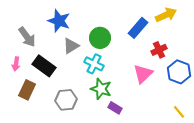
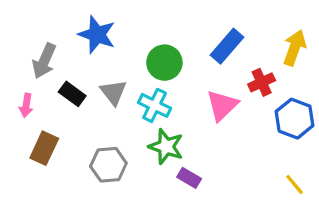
yellow arrow: (166, 15) -> (295, 48), moved, turned -45
gray arrow: (27, 37) -> (44, 61), turned 60
gray triangle: (71, 46) -> (113, 92), moved, turned -36
black rectangle: (44, 66) -> (72, 94), moved, size x0.7
pink triangle: (143, 74) -> (222, 105), moved

